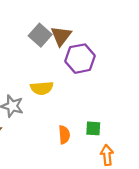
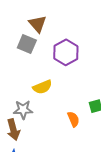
brown triangle: (61, 36) -> (38, 24), moved

